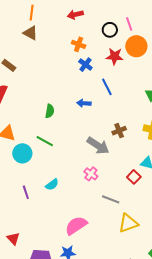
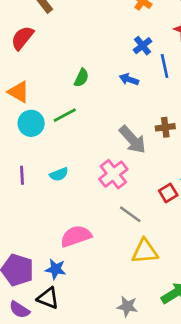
blue cross: (85, 65) -> (143, 46), moved
green line: (45, 141) -> (65, 115), turned -72
pink cross: (91, 174) -> (113, 174), size x1.5

